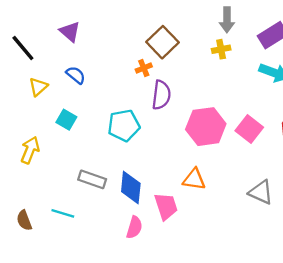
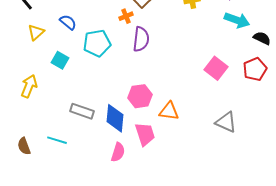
cyan pentagon: (124, 125) -> (97, 43), moved
pink hexagon: (206, 127) -> (140, 96), moved, size x0.7

